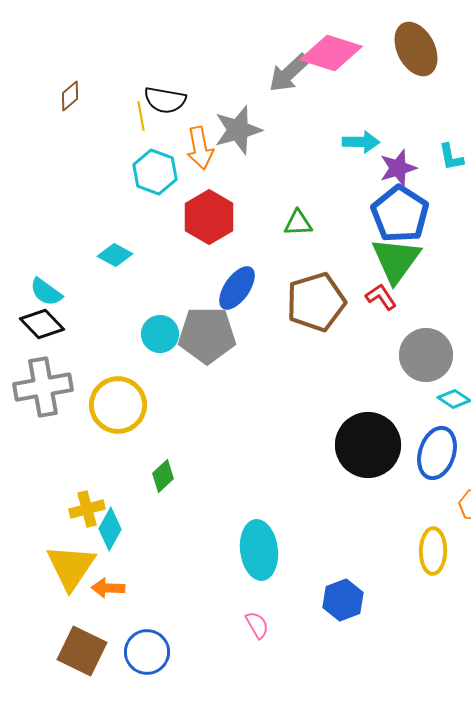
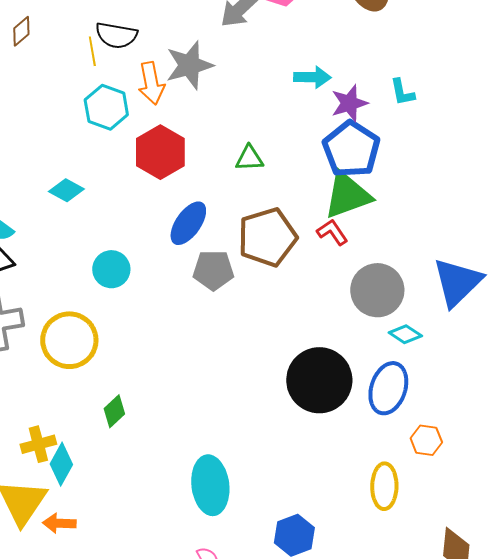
green triangle: (396, 260) -> (347, 195), turned 34
gray pentagon: (207, 335) -> (213, 270), moved, size x0.7

